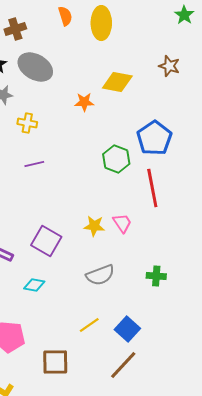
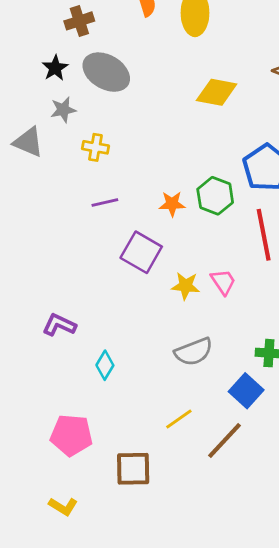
orange star: (84, 102) -> (172, 204), moved
purple square: (46, 241) -> (141, 252), moved
cyan diamond: (34, 285) -> (105, 365), turned -70
blue square: (127, 329) -> (246, 391), moved
brown line: (123, 365) -> (225, 441), moved

